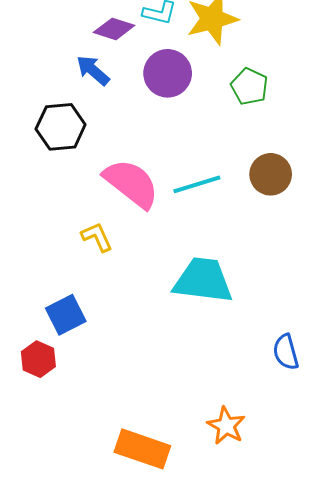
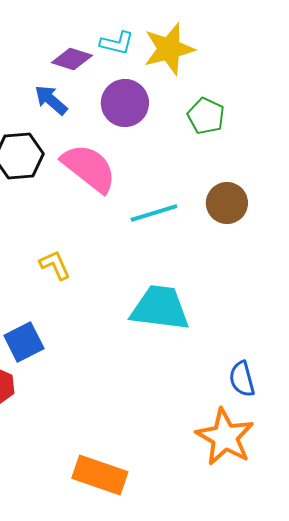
pink semicircle: (131, 183) -> (89, 168), moved
orange star: (226, 426) -> (225, 437), moved, size x1.5

